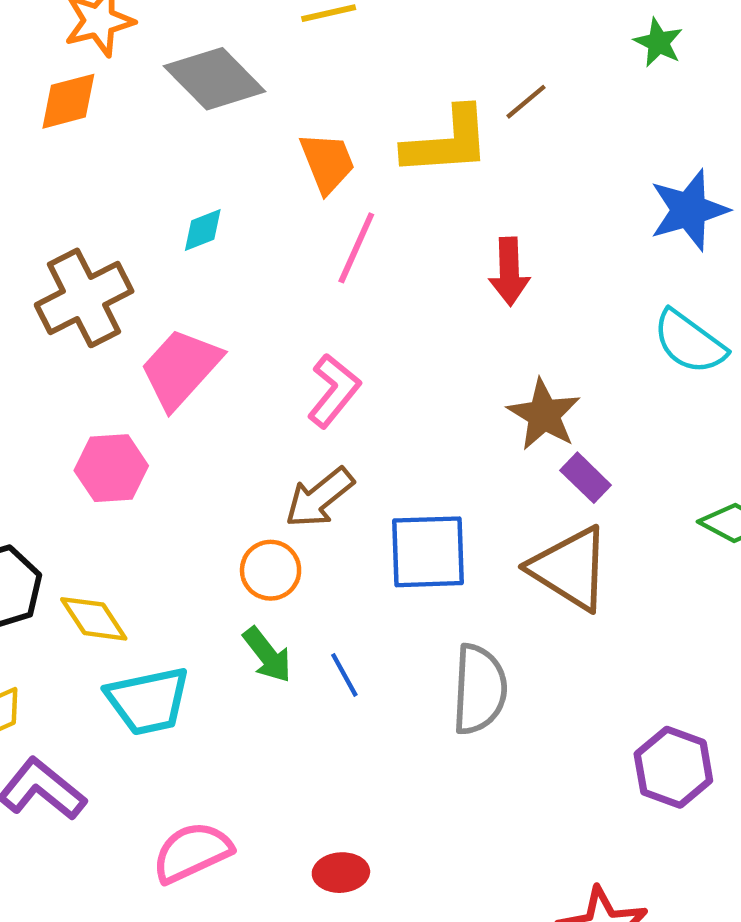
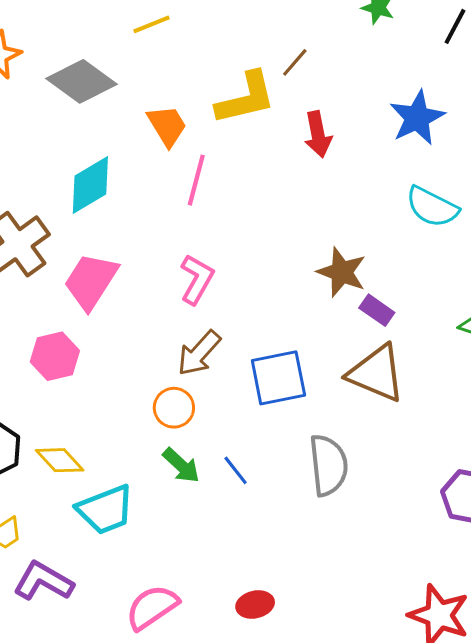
cyan diamond: (203, 230) -> (90, 185), size x1.8
red arrow: (509, 272) -> (318, 134), moved

